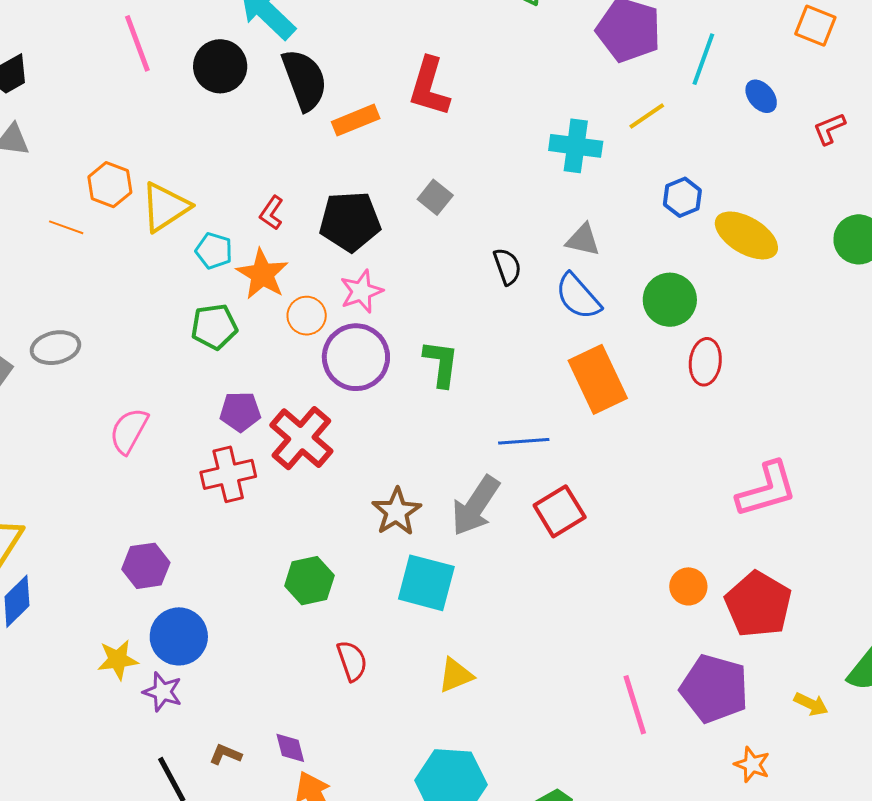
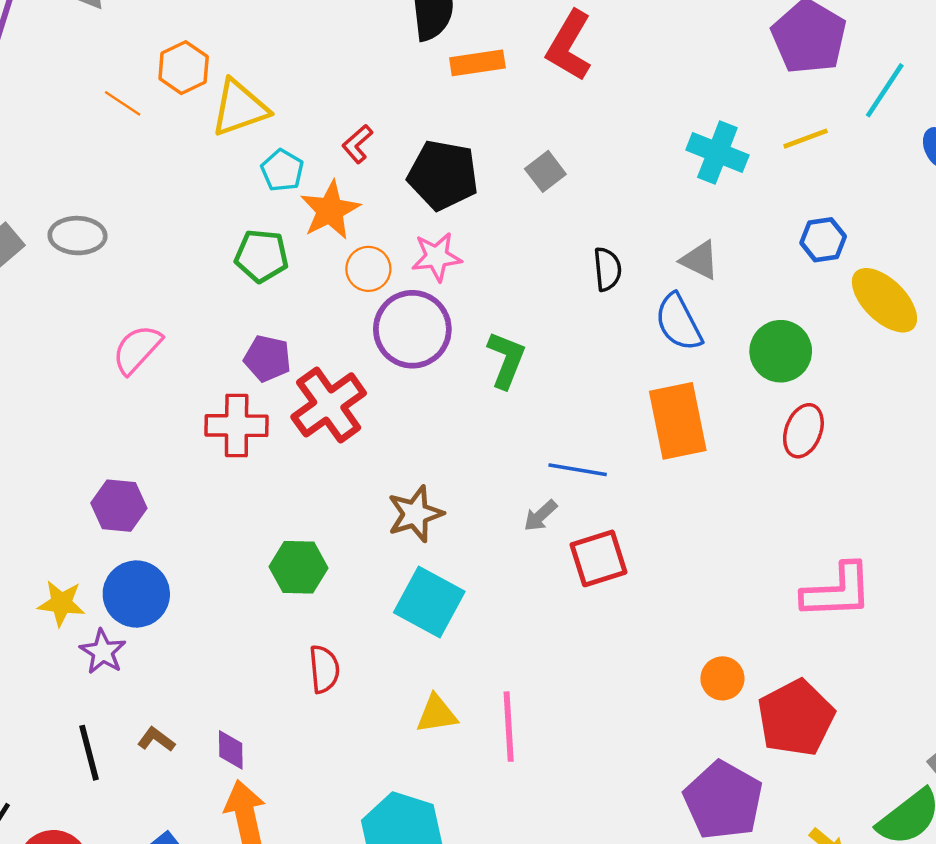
gray arrow: (476, 506) -> (540, 516), moved, size x0.5
pink line: (635, 705) -> (509, 727), moved

